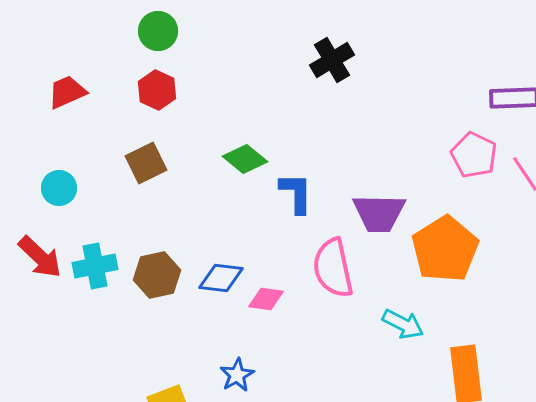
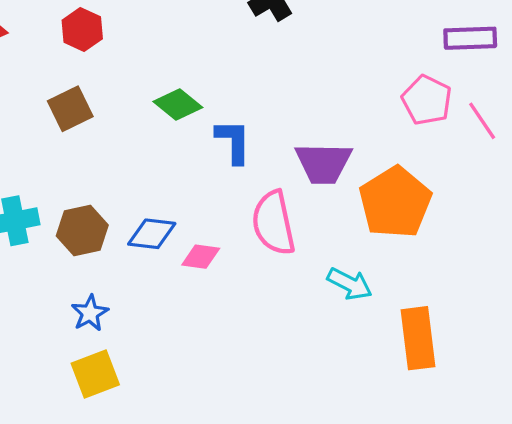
blue star: (237, 375) -> (90, 313), moved

